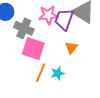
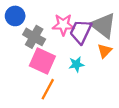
orange triangle: (71, 48) -> (105, 51), moved
cyan star: (58, 73) -> (76, 64), moved

